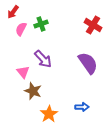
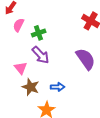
green cross: (41, 24) -> (39, 33), moved
blue arrow: (82, 107) -> (58, 87), moved

